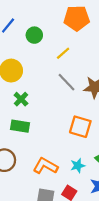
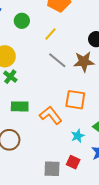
green cross: (21, 99) -> (10, 77), moved
orange L-shape: (45, 166) -> (51, 115), moved, turned 30

